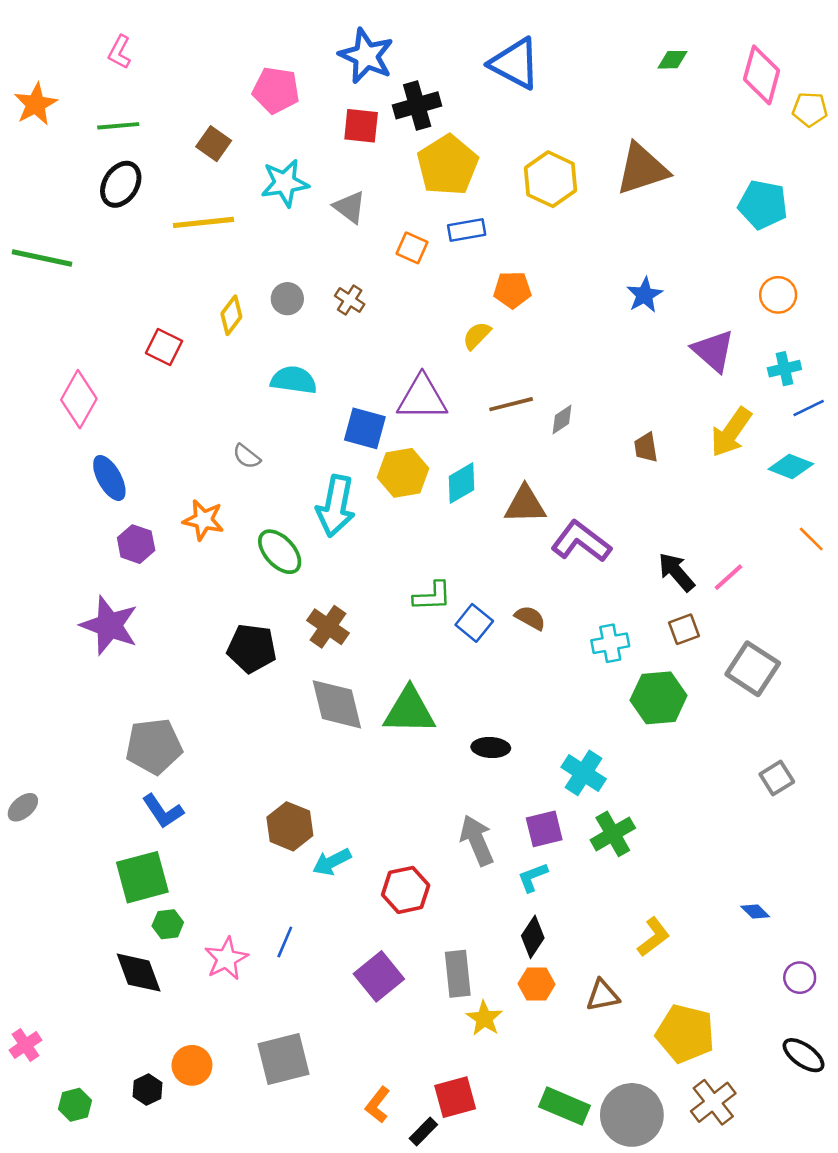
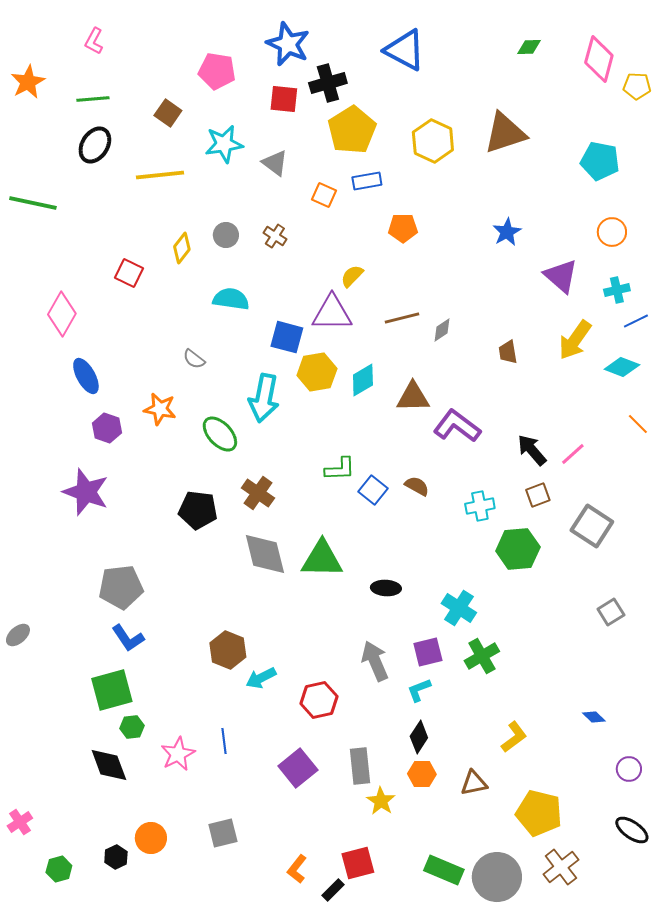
yellow semicircle: (477, 336) -> (352, 276), moved
blue line: (285, 942) -> (224, 741), turned -30
gray square: (284, 1059) -> (223, 833), size x0.7

